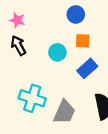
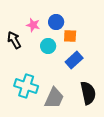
blue circle: (76, 14) -> (56, 22), moved
pink star: (17, 20) -> (33, 25), moved

